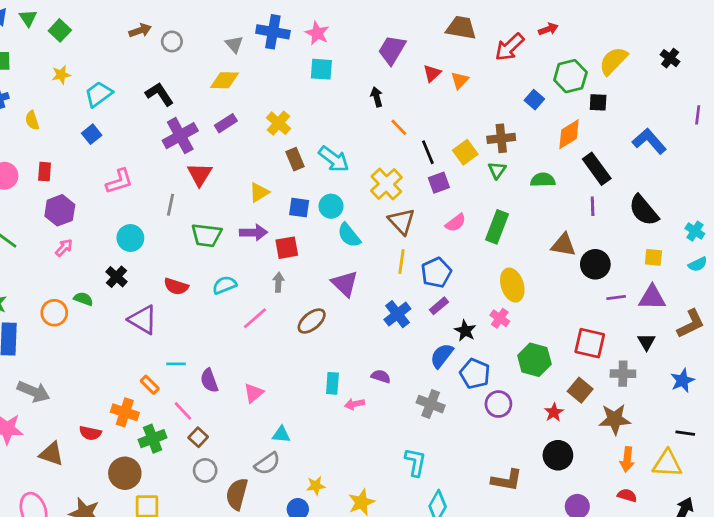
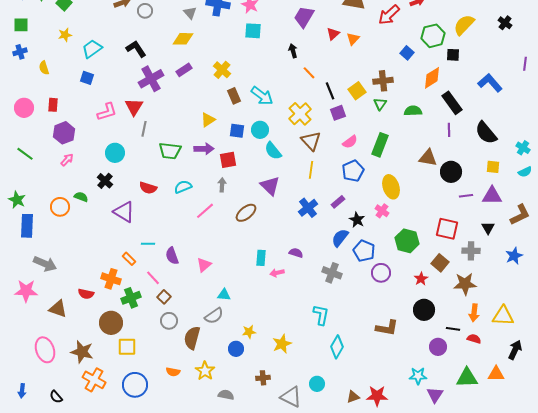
blue square: (92, 134) -> (87, 78), turned -32
red triangle: (200, 174) -> (134, 107), moved
blue pentagon: (436, 273) -> (353, 171), moved
black line: (685, 433) -> (453, 329), moved

